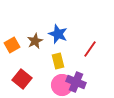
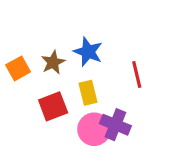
red line: (90, 49) -> (137, 74), turned -48
red square: (22, 79) -> (53, 106), moved, turned 30

